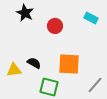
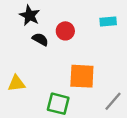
cyan rectangle: (91, 18) -> (108, 21), turned -32
black semicircle: (34, 63) -> (40, 39), moved

